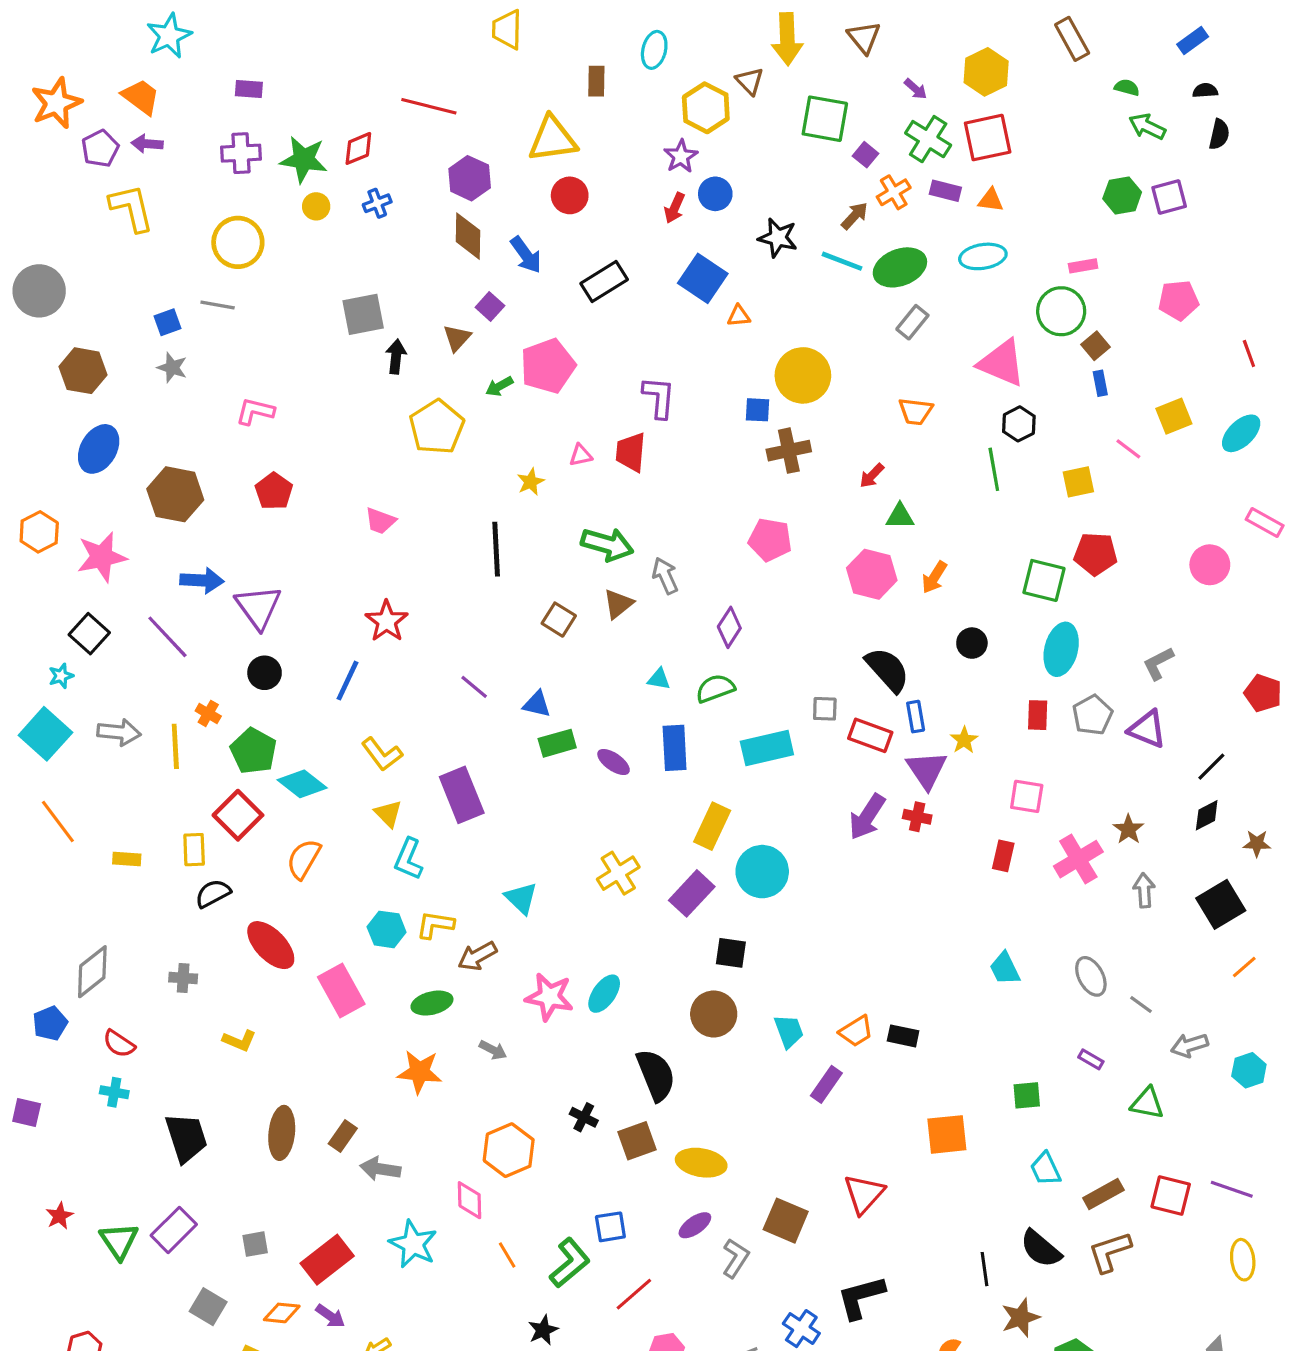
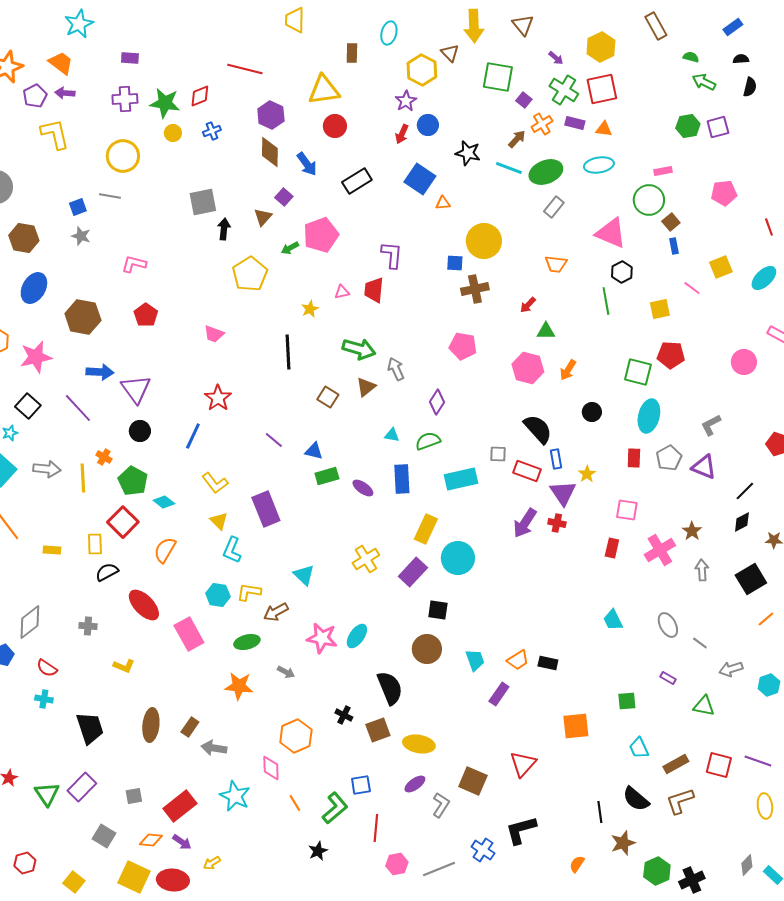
cyan diamond: (302, 784) -> (164, 502), size x0.7
red line: (634, 1294) -> (376, 828), turned -44

